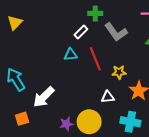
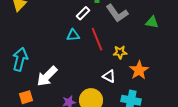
cyan arrow: (16, 79) -> (20, 59), turned 45
white triangle: (108, 97) -> (109, 76), turned 32

